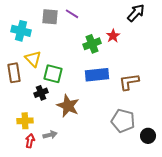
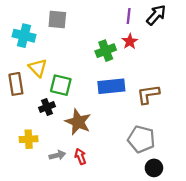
purple line: (72, 14) -> (129, 16), moved, turned 64
black circle: (148, 136) -> (154, 168), moved
red arrow: (30, 141) -> (80, 156), moved, turned -32

